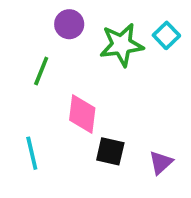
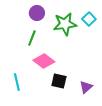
green line: (41, 71) -> (32, 38), moved
pink diamond: (82, 114) -> (44, 61), turned -60

